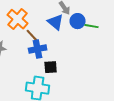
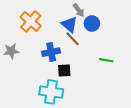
green line: (92, 26) -> (106, 60), moved
brown line: (33, 36) -> (72, 39), moved

